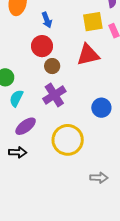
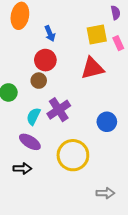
brown circle: (52, 66) -> (39, 81), moved
cyan semicircle: (16, 98) -> (33, 116), moved
purple ellipse: (26, 126) -> (30, 142), turned 70

